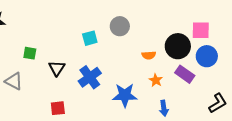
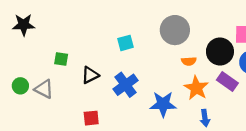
gray circle: (120, 26) -> (175, 30), moved, size x1.4
black triangle: (57, 68) -> (90, 75), turned 30
orange star: (156, 80) -> (196, 88), size x1.6

